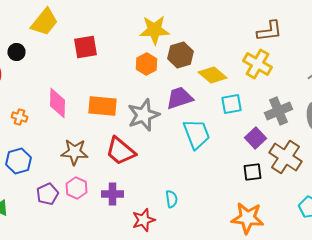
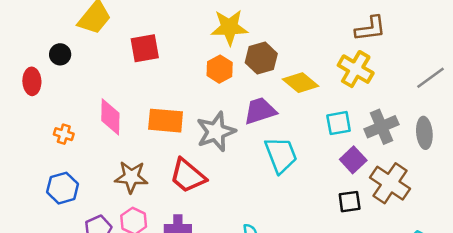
cyan square: (232, 104) -> (339, 123), moved

